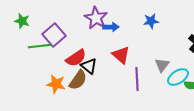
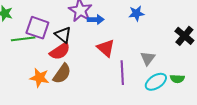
purple square: (54, 35) -> (37, 28), turned -30
black triangle: (89, 66) -> (63, 35), moved
cyan ellipse: (178, 77) -> (156, 82), moved

